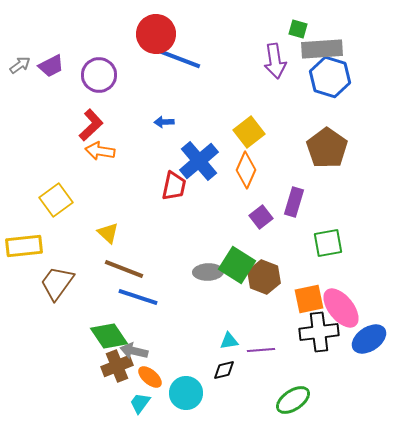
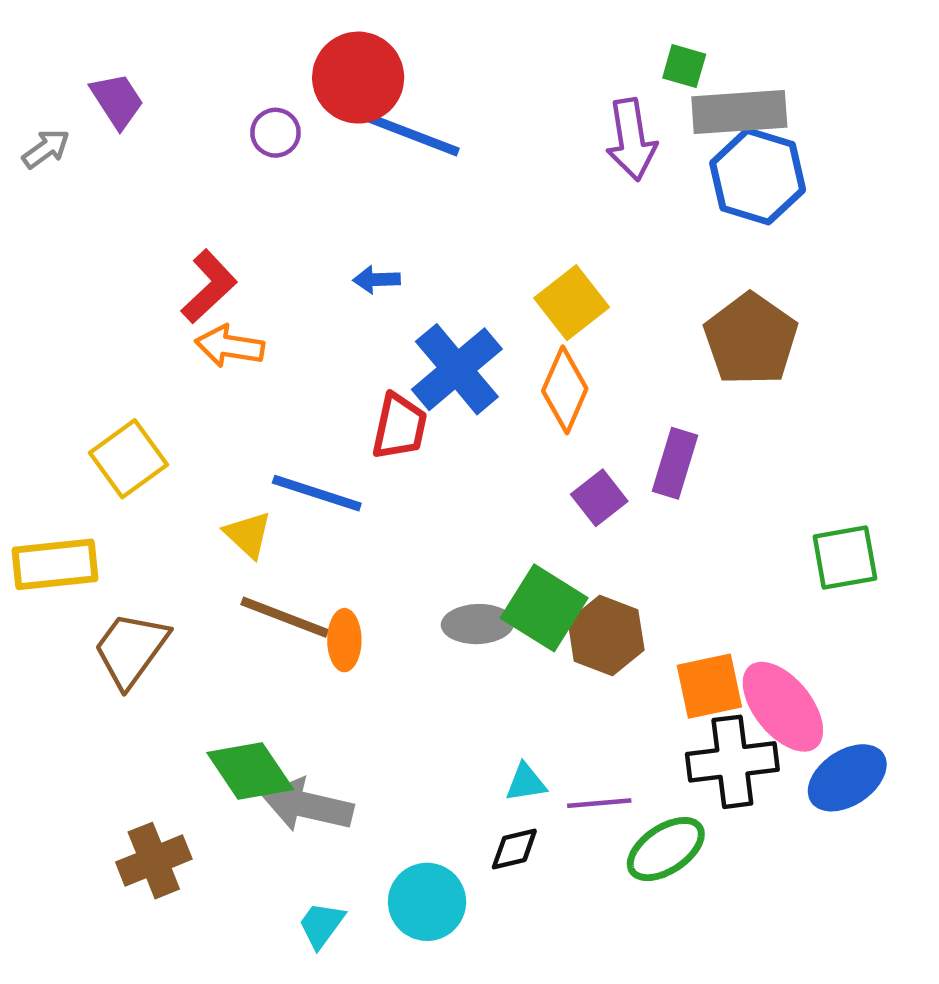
purple trapezoid: (51, 66) -> (117, 101), moved, turned -96
purple circle: (99, 75) -> (275, 133), moved, size x0.6
green square: (328, 243) -> (845, 557), moved
blue line: (138, 297) -> (317, 493), moved
gray arrow: (134, 351) -> (308, 805), size x1.4
brown cross: (117, 366) -> (154, 861), moved
orange ellipse: (150, 377) -> (344, 640), moved, turned 50
green ellipse: (293, 400) -> (666, 849), moved

